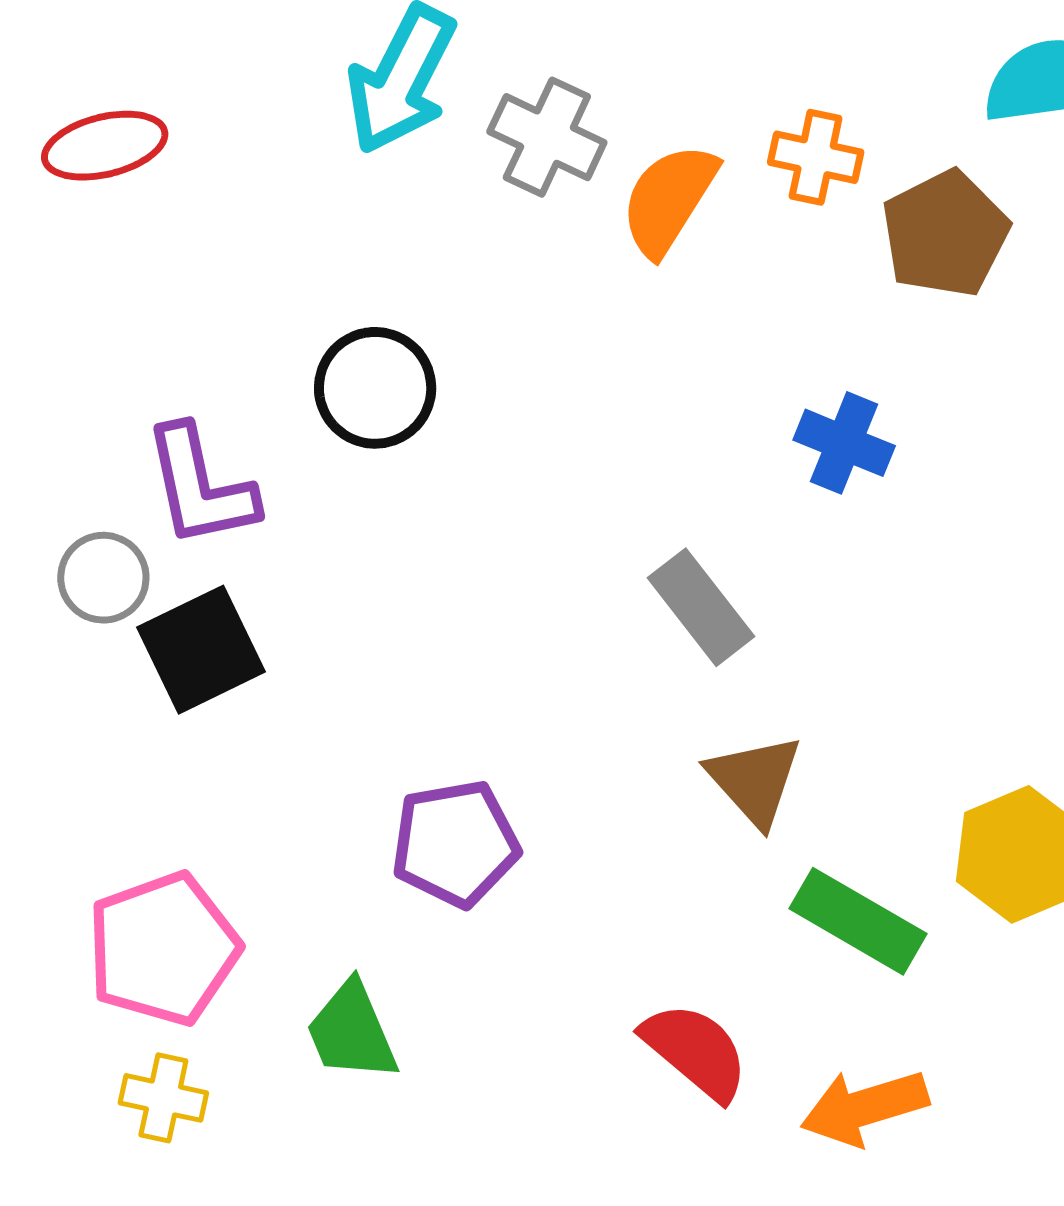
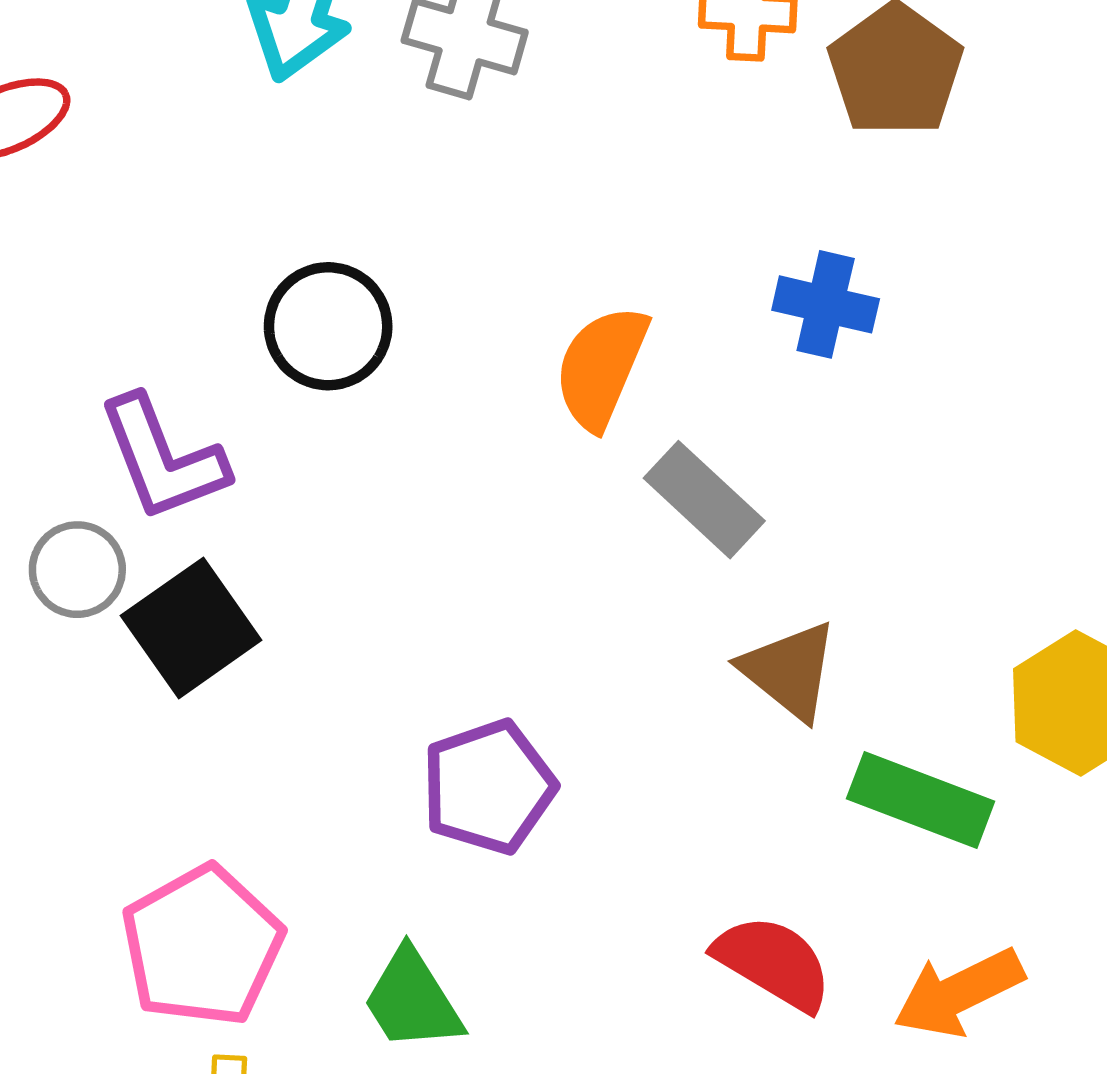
orange semicircle: (669, 199) -> (601, 367), moved

